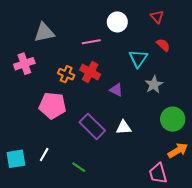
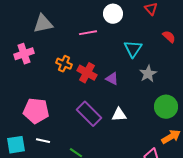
red semicircle: (163, 45) -> (169, 37), moved
red cross: (90, 72) -> (87, 73), moved
pink pentagon: (53, 106) -> (36, 111), moved
white line: (44, 155) -> (43, 141), turned 72

